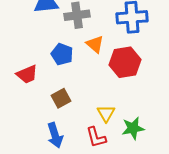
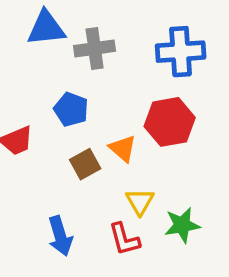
orange triangle: (95, 44) -> (123, 148), moved
brown square: (61, 98) -> (85, 164), moved

